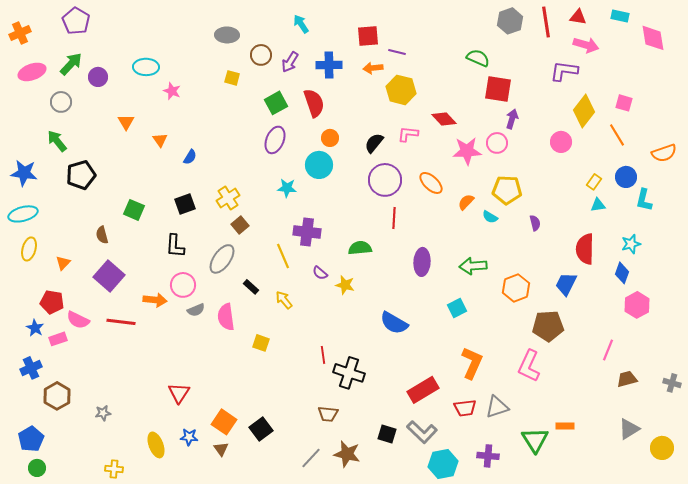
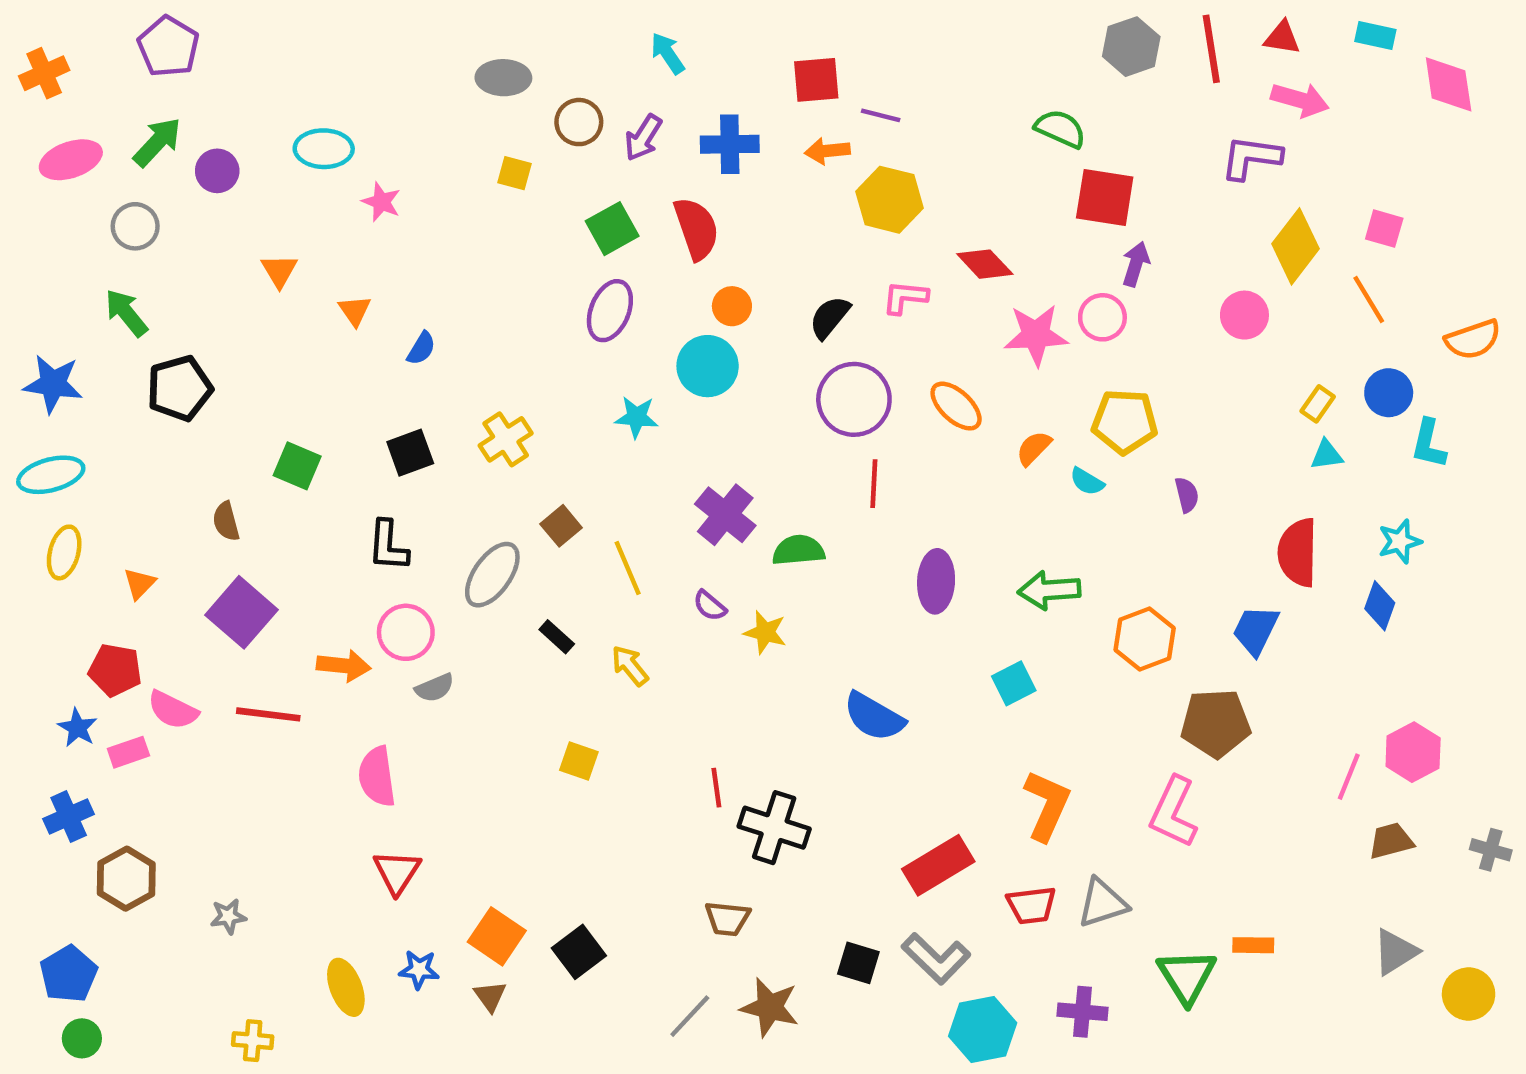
brown square: (240, 225) -> (561, 526), moved
purple cross: (307, 232) -> (725, 515), moved, turned 32
pink hexagon: (637, 305) -> (1413, 752), moved
pink semicircle: (226, 317) -> (377, 777), moved

